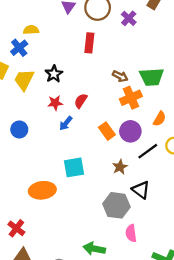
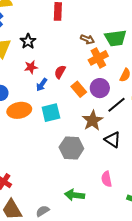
red semicircle: (81, 101) -> (60, 72), moved
cyan square: (74, 167) -> (51, 113), moved
brown star: (120, 167) -> (93, 120), size x1.5
orange ellipse: (42, 190) -> (19, 110), moved
gray hexagon: (116, 205) -> (71, 148), moved

